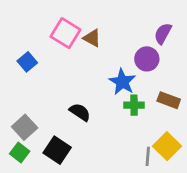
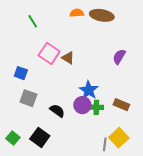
purple circle: (147, 59) -> (82, 105), moved
blue square: (27, 62) -> (21, 73), turned -32
gray square: (25, 127) -> (28, 98), moved, turned -30

